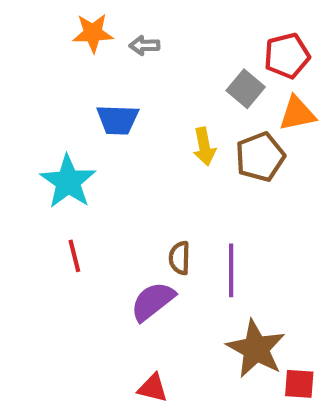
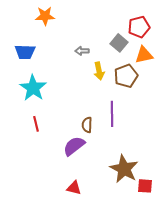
gray arrow: (144, 45) -> (82, 51), moved
blue trapezoid: (118, 120) -> (25, 52), moved
purple line: (231, 270) -> (112, 114), moved

